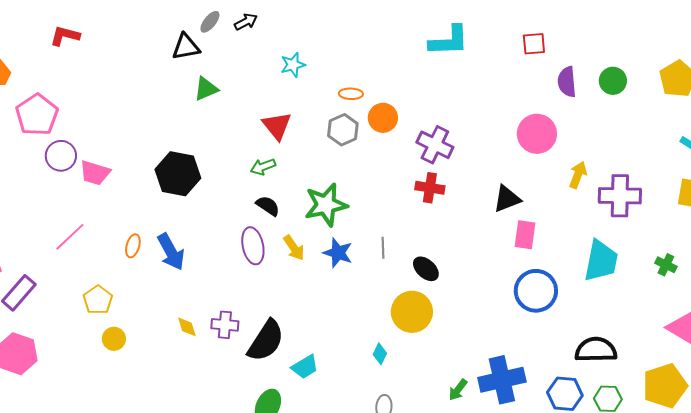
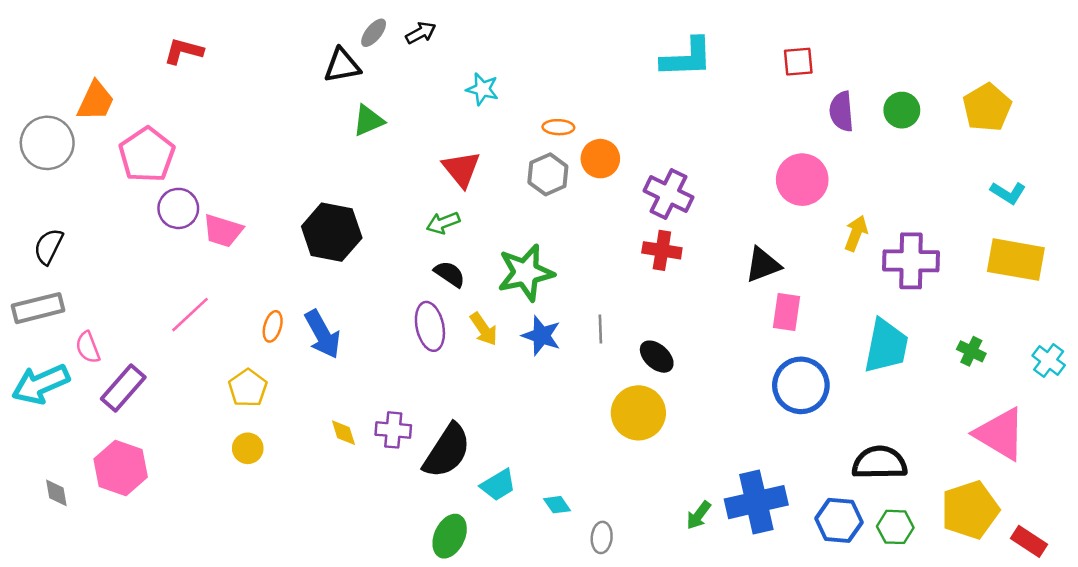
cyan star: (293, 65) -> (482, 89), turned 30
yellow pentagon: (98, 300) -> (248, 388), moved
cyan diamond: (380, 354) -> (557, 505), moved, turned -60

